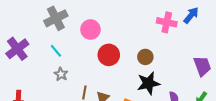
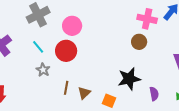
red circle: (109, 55) -> (66, 51), moved
brown circle: (145, 57) -> (139, 42), moved

